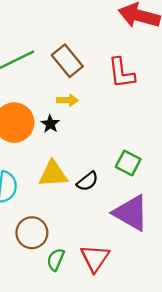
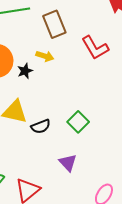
red L-shape: (121, 73) -> (95, 48), turned -40
purple triangle: (131, 213) -> (68, 163), size x0.6

